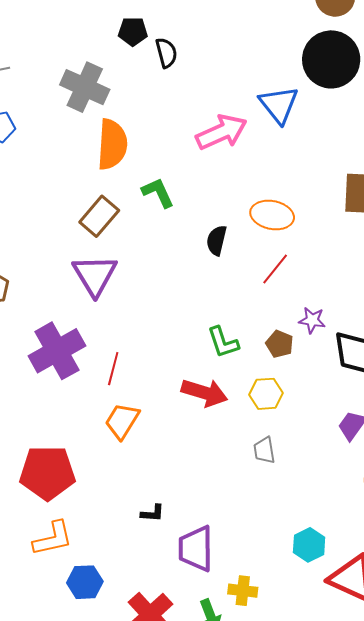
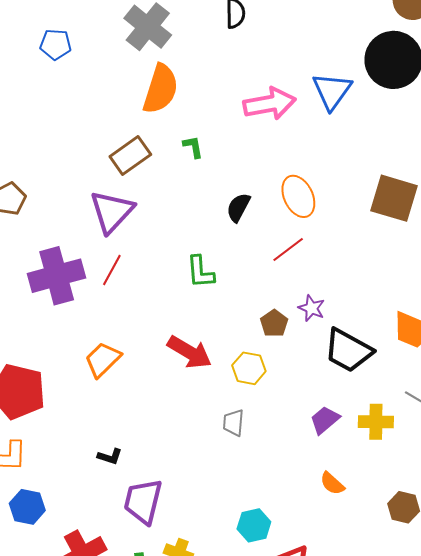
green L-shape: (158, 193) -> (193, 147), size x0.7
orange ellipse: (272, 215) -> (298, 196), turned 39
green L-shape: (223, 342) -> (200, 272), moved
red line: (113, 369) -> (112, 270), moved

